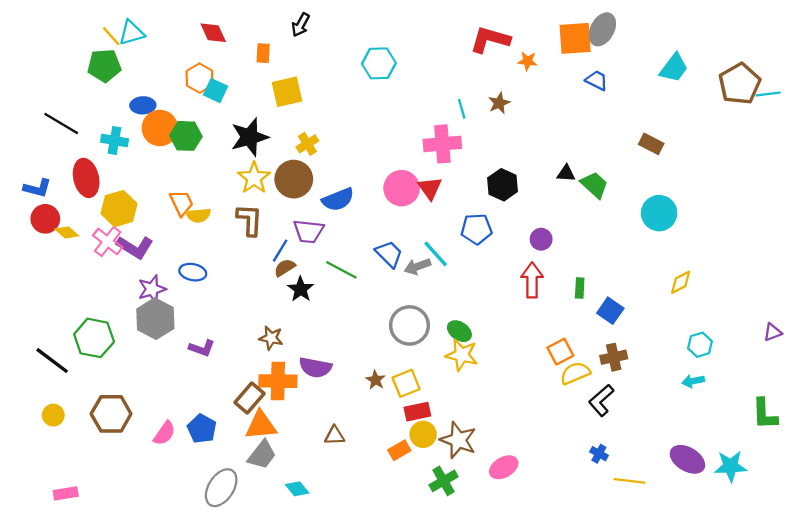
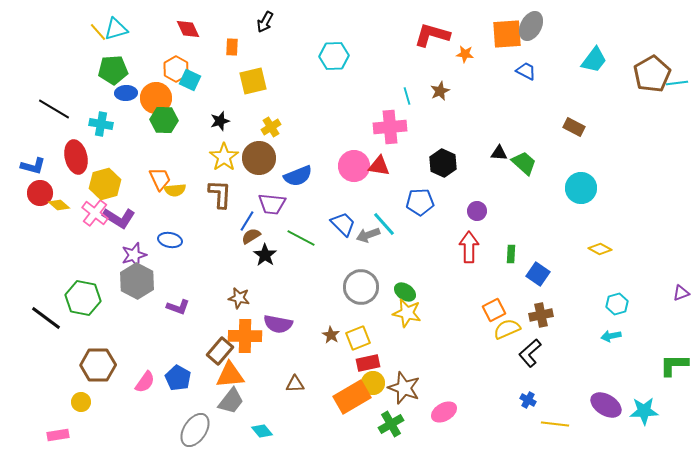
green pentagon: (104, 66) -> (113, 70), moved
orange circle: (160, 128) -> (156, 98), moved
black star: (250, 137) -> (220, 121), size x0.6
red triangle: (430, 188) -> (379, 166), turned -45
yellow diamond: (681, 282) -> (600, 249), turned 55
green L-shape: (765, 414) -> (674, 365), turned 92
yellow circle: (53, 415) -> (81, 402), moved
orange rectangle: (399, 450) -> (352, 397), size x1.8

